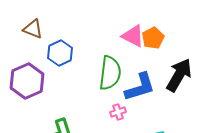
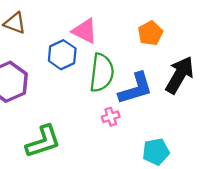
pink triangle: (133, 36) -> (85, 31), moved
blue hexagon: (60, 53) -> (62, 55), moved

